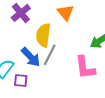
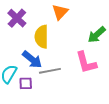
orange triangle: (66, 13) -> (60, 12), turned 30
gray line: (50, 55) -> (50, 71), moved, turned 60

